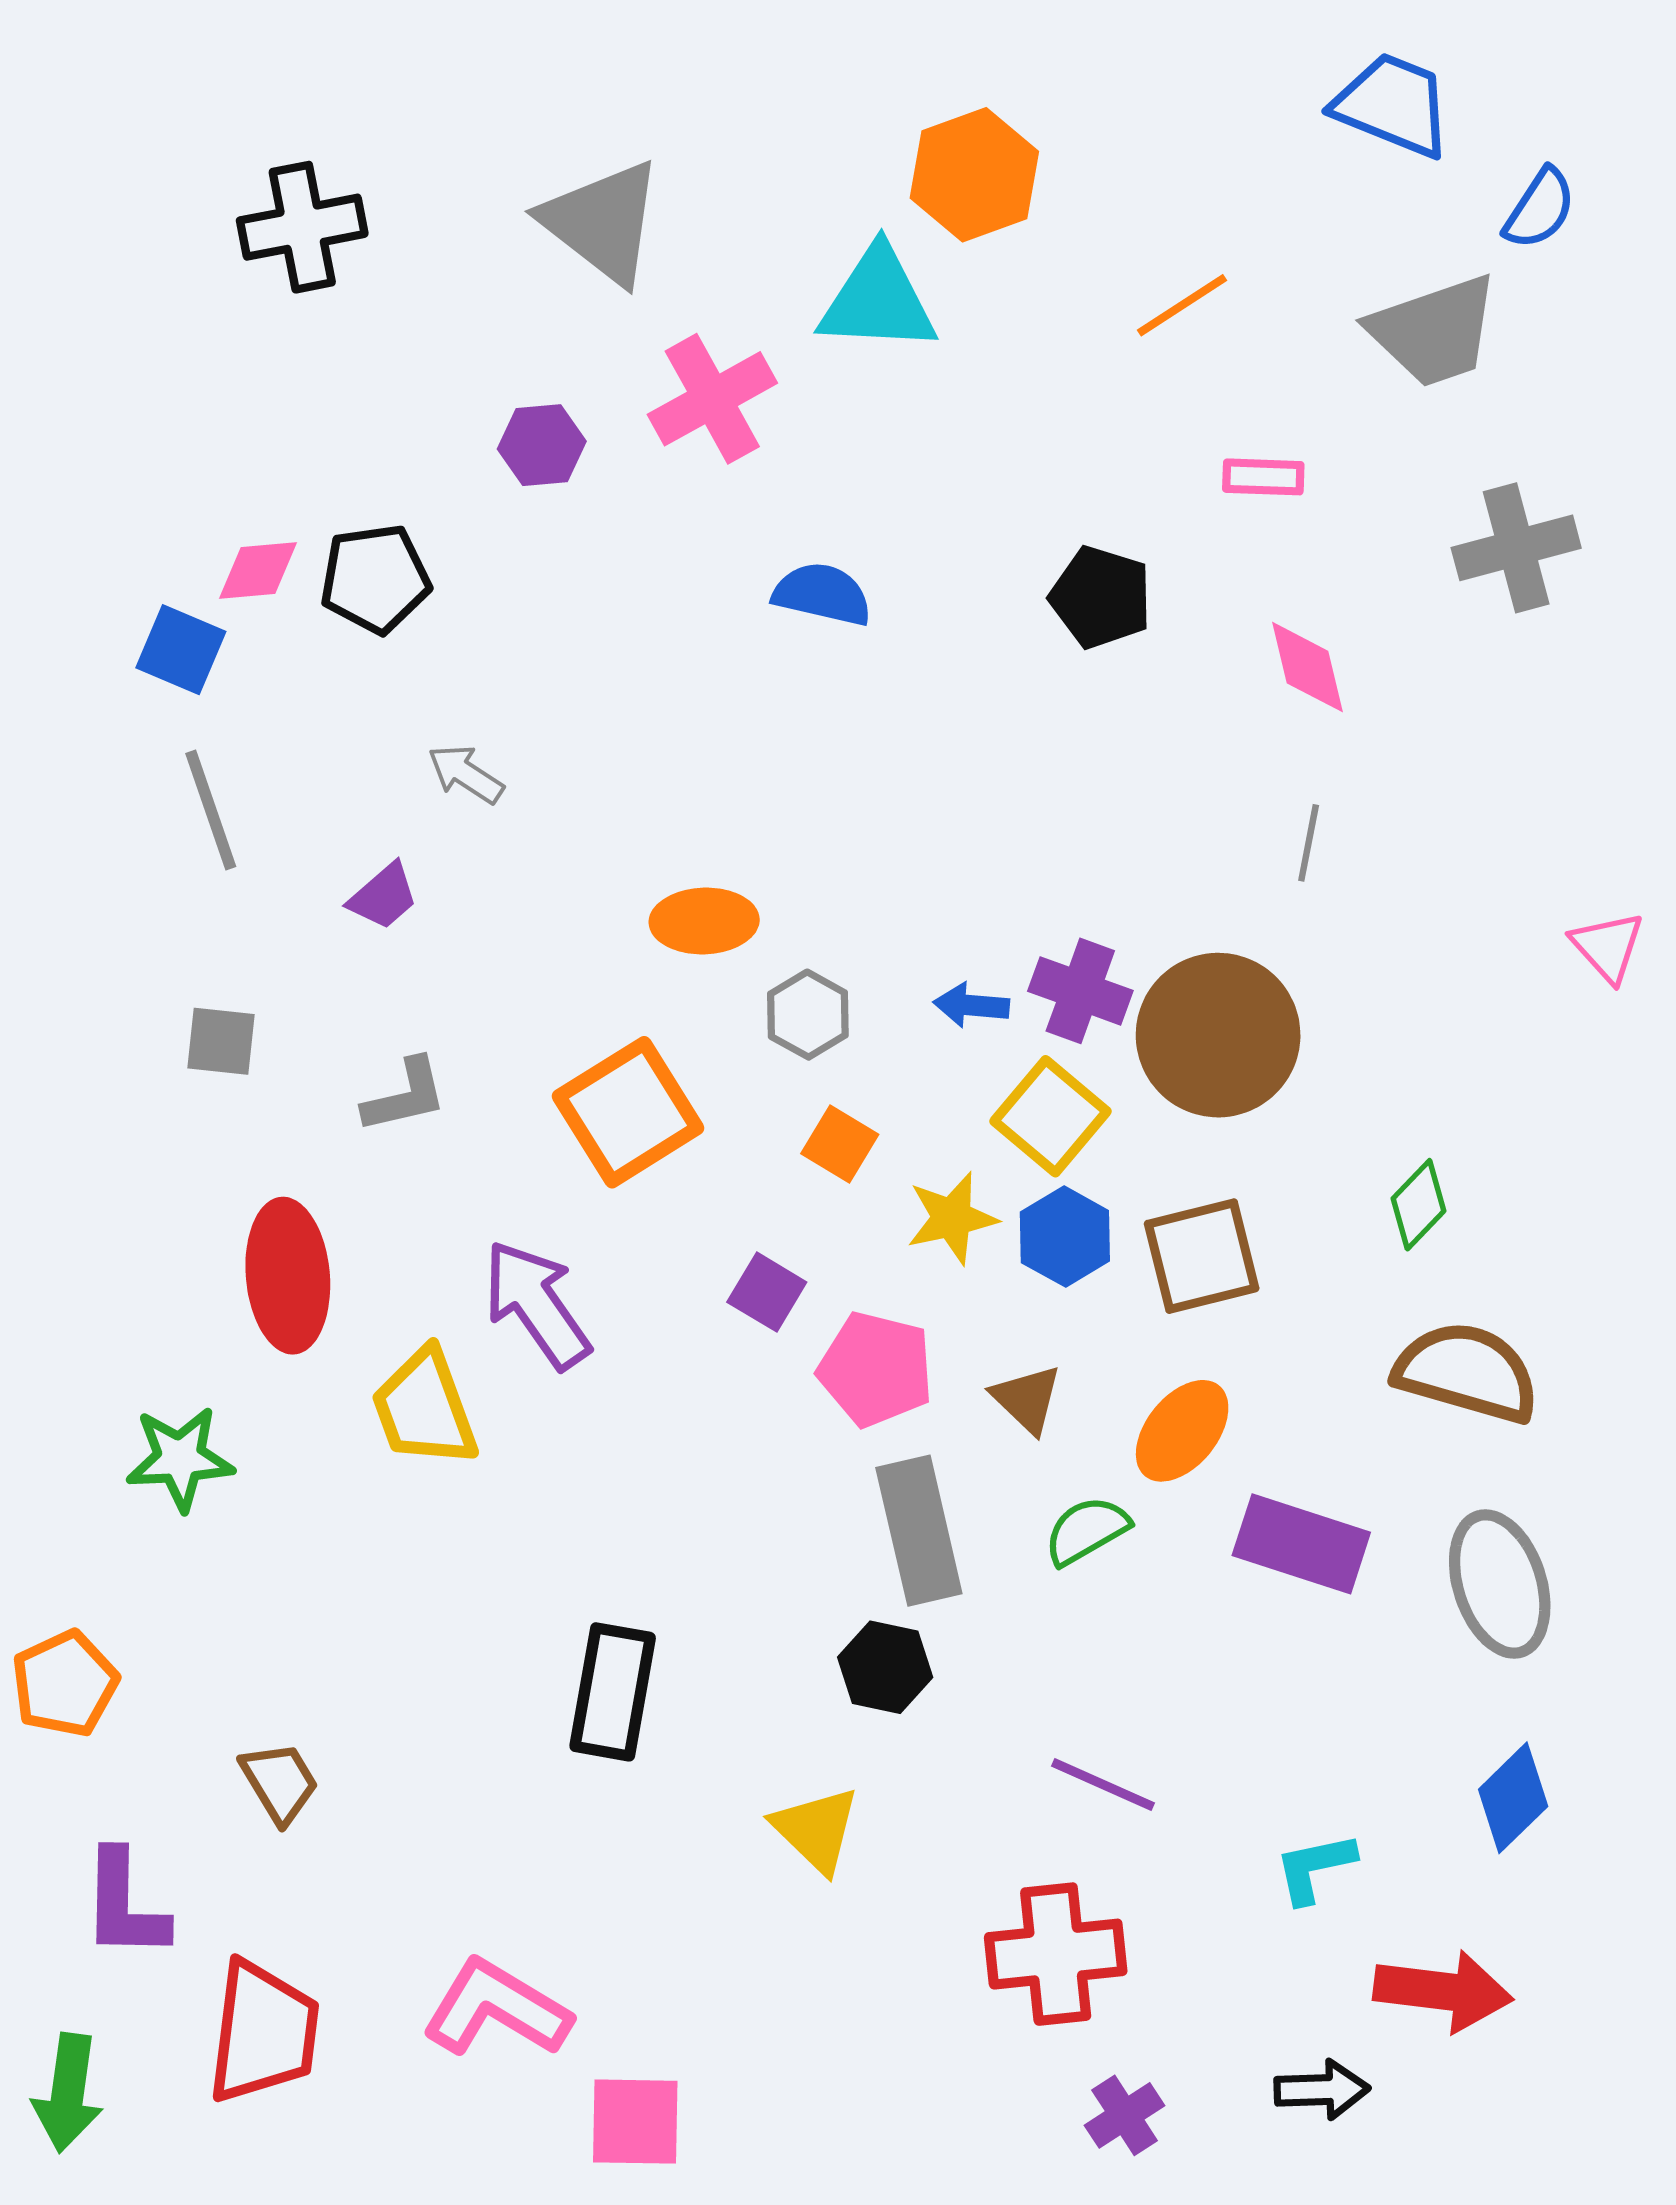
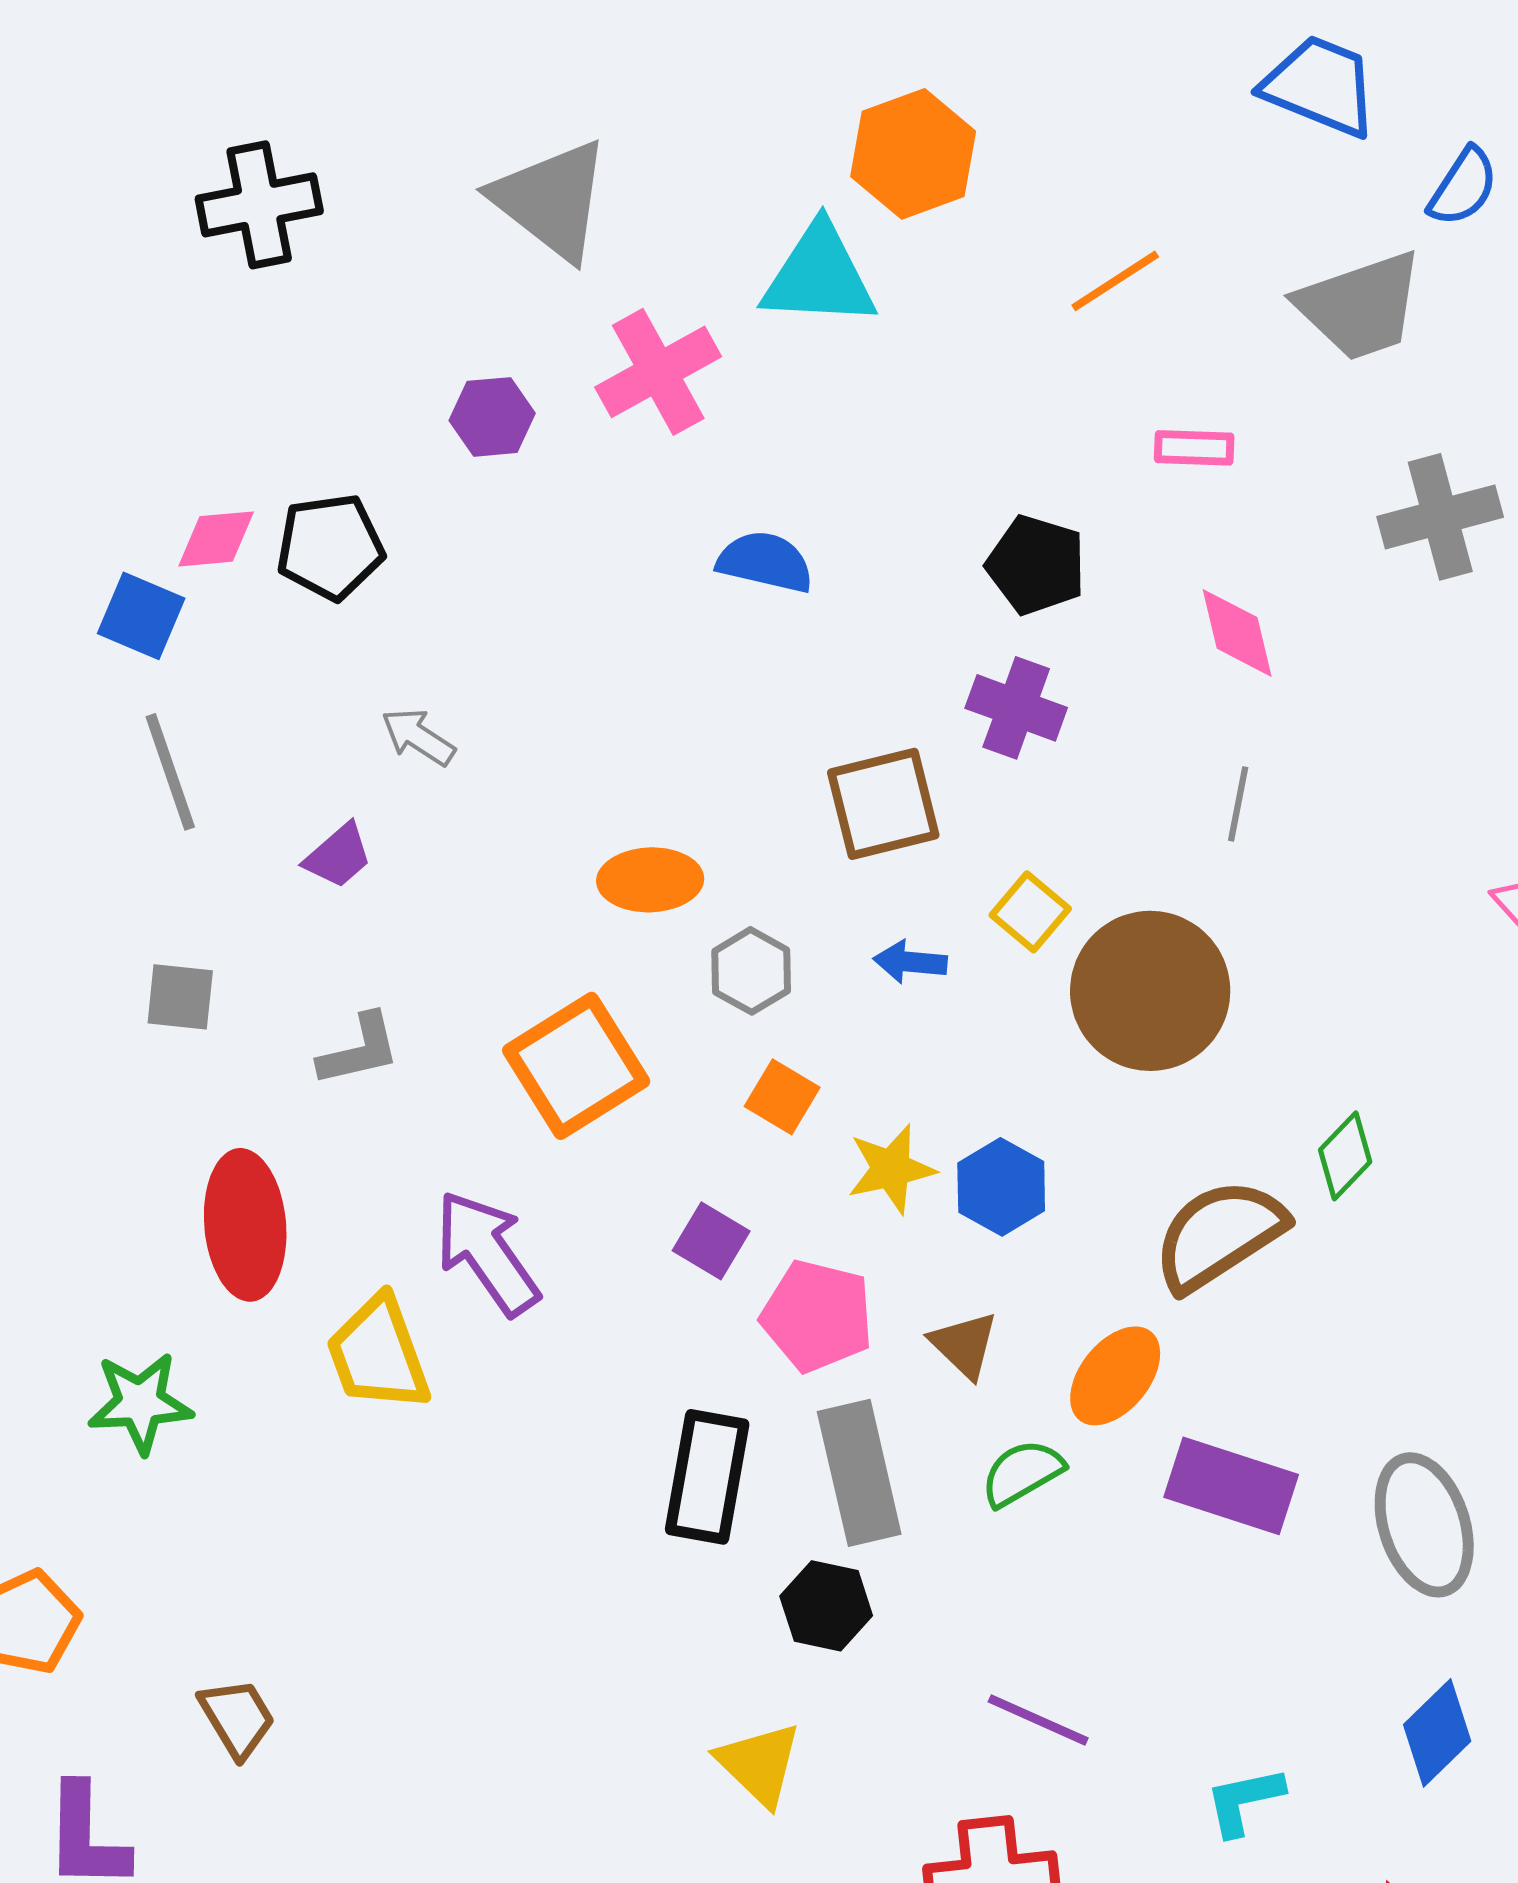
purple cross: (1080, 991) -> (1016, 708), moved
yellow square: (1051, 1116) -> (1030, 912), moved, size x0.7
brown square: (1202, 1256) -> (883, 804), moved
brown semicircle: (1467, 1372) -> (1219, 1235), moved, turned -49
black rectangle: (613, 1692) -> (707, 1477), moved

